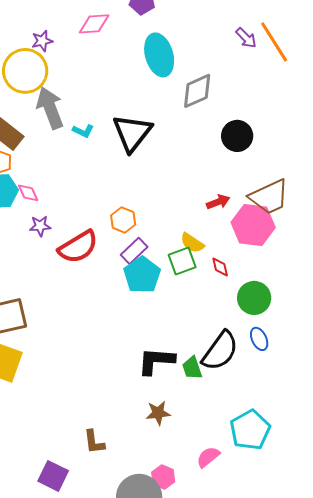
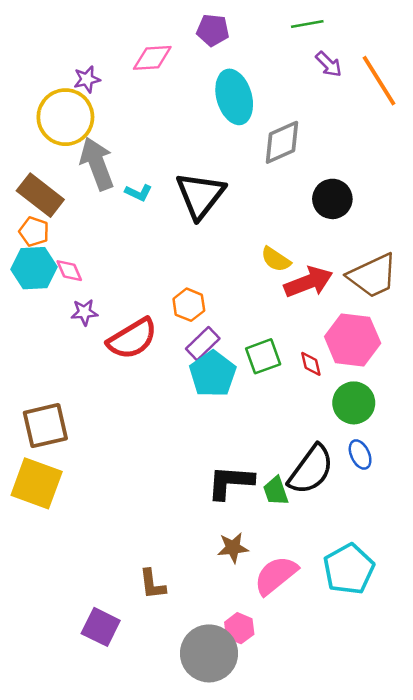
purple arrow: (246, 38) -> (329, 64), moved
red arrow: (218, 202) -> (308, 282), size x1.6
pink hexagon: (253, 225) -> (353, 340), moved
yellow semicircle: (192, 243) -> (276, 259), moved
pink semicircle: (208, 457) -> (276, 575), moved, size x1.5

